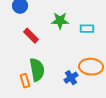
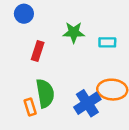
red rectangle: (31, 36) -> (38, 51), turned 63
blue cross: (71, 78) -> (87, 103), size x1.5

